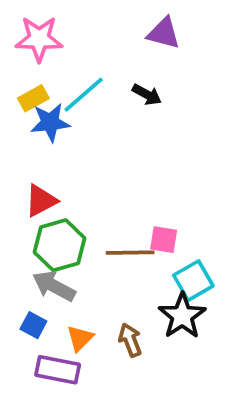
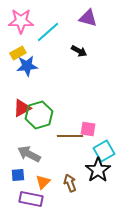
cyan line: (84, 95) -> (48, 32), moved
green hexagon: (59, 245) -> (39, 115), moved
blue square: (33, 325) -> (18, 175), turned -32

